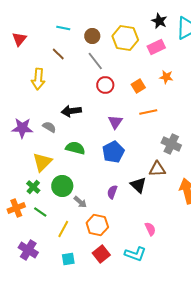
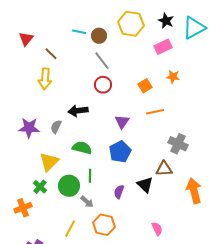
cyan line: (63, 28) -> (79, 32), moved
yellow hexagon: (125, 38) -> (131, 24), moved
brown line: (58, 54) -> (51, 54), moved
red circle: (105, 85) -> (103, 85), moved
gray semicircle: (49, 127) -> (56, 127), turned -96
green line: (40, 212) -> (90, 176), moved, turned 56

